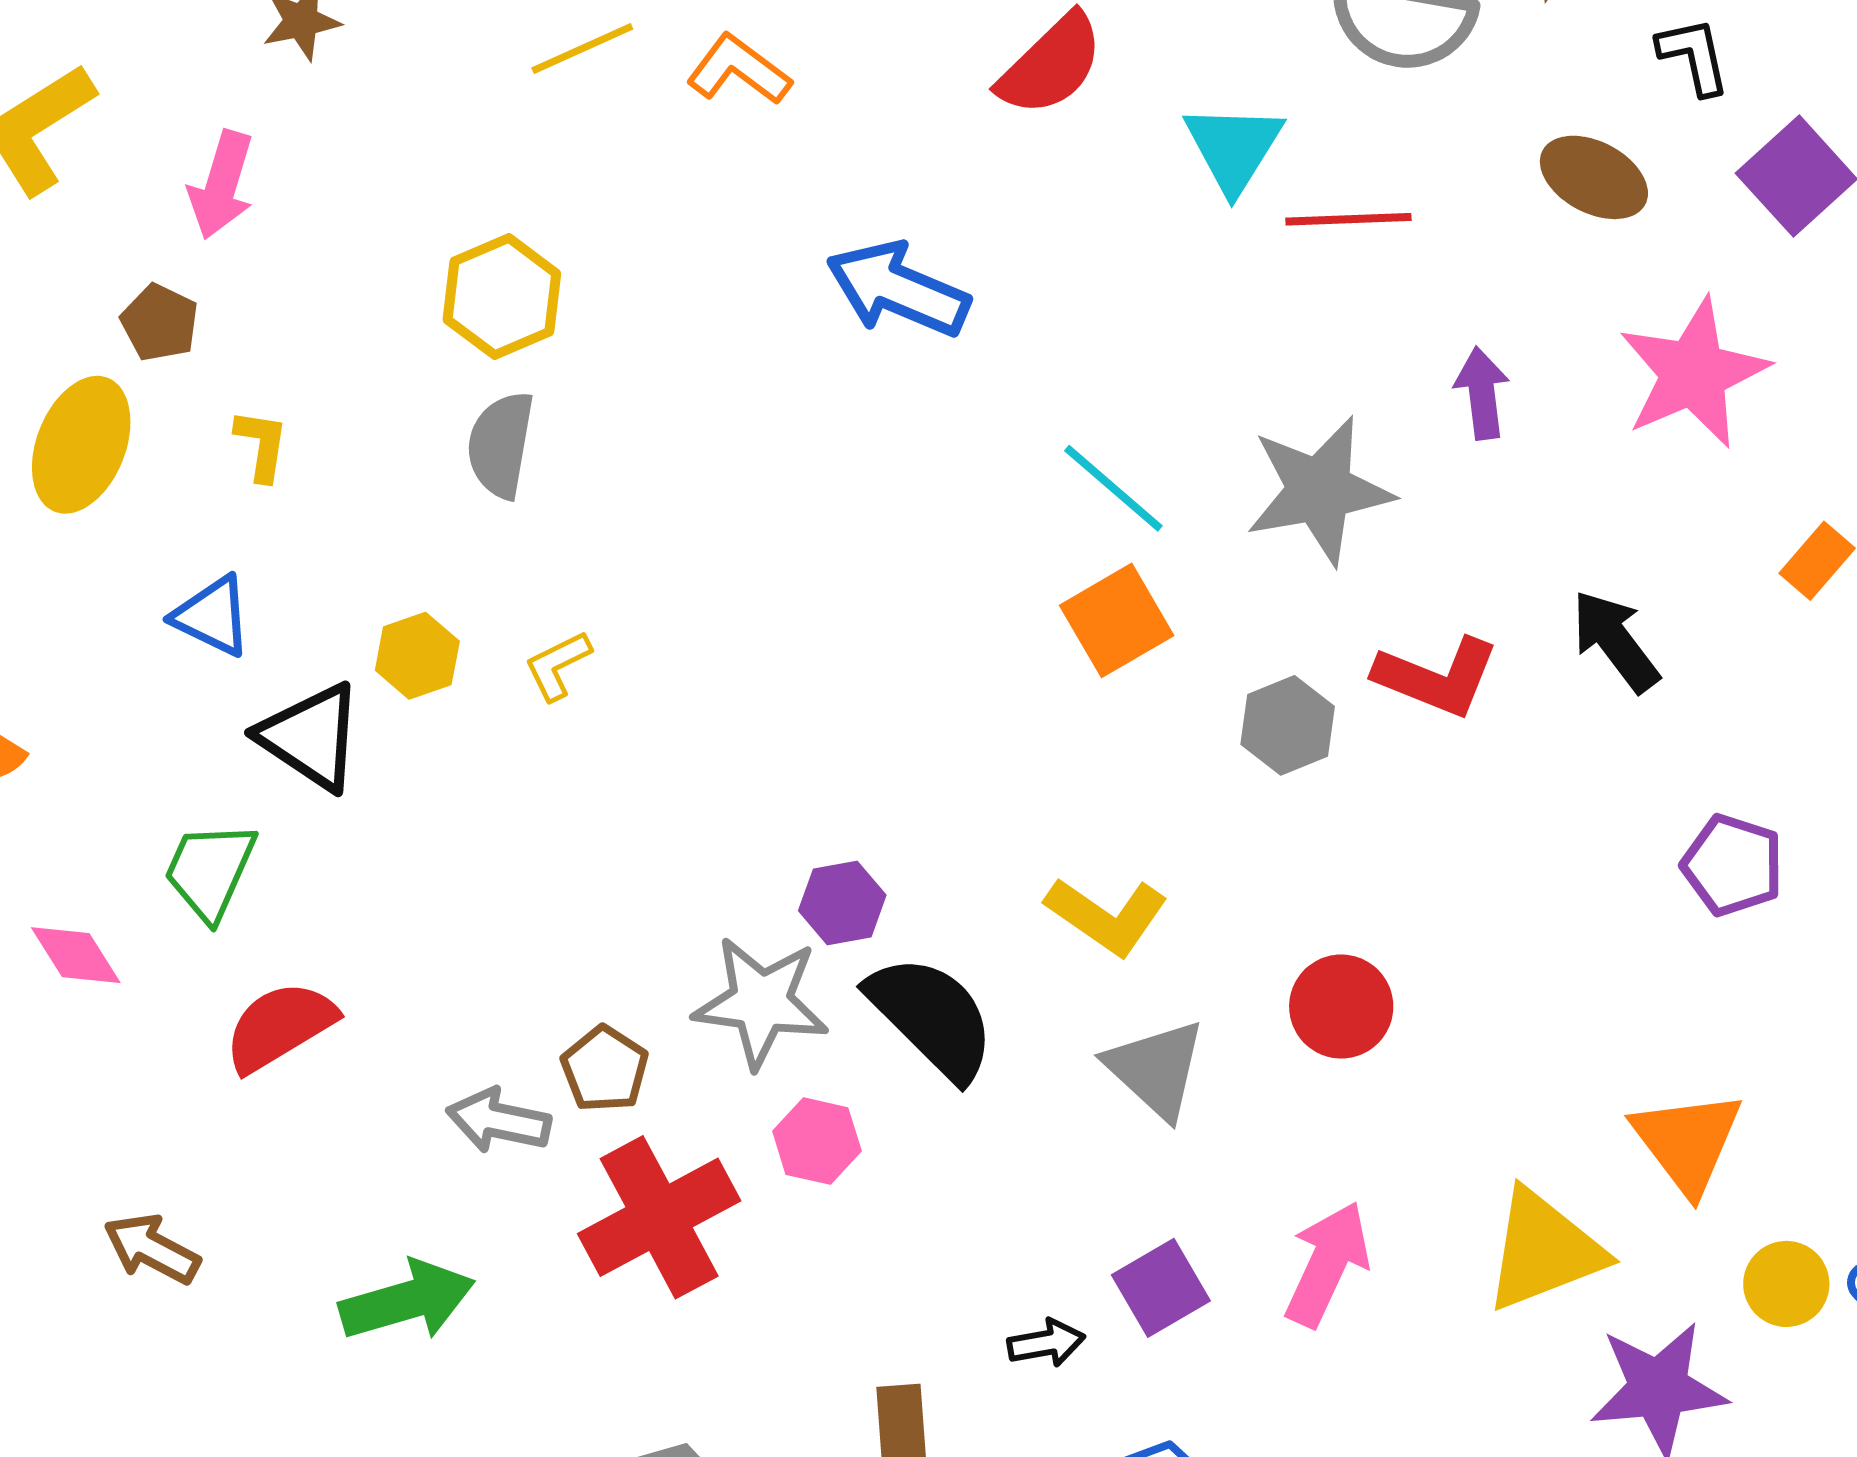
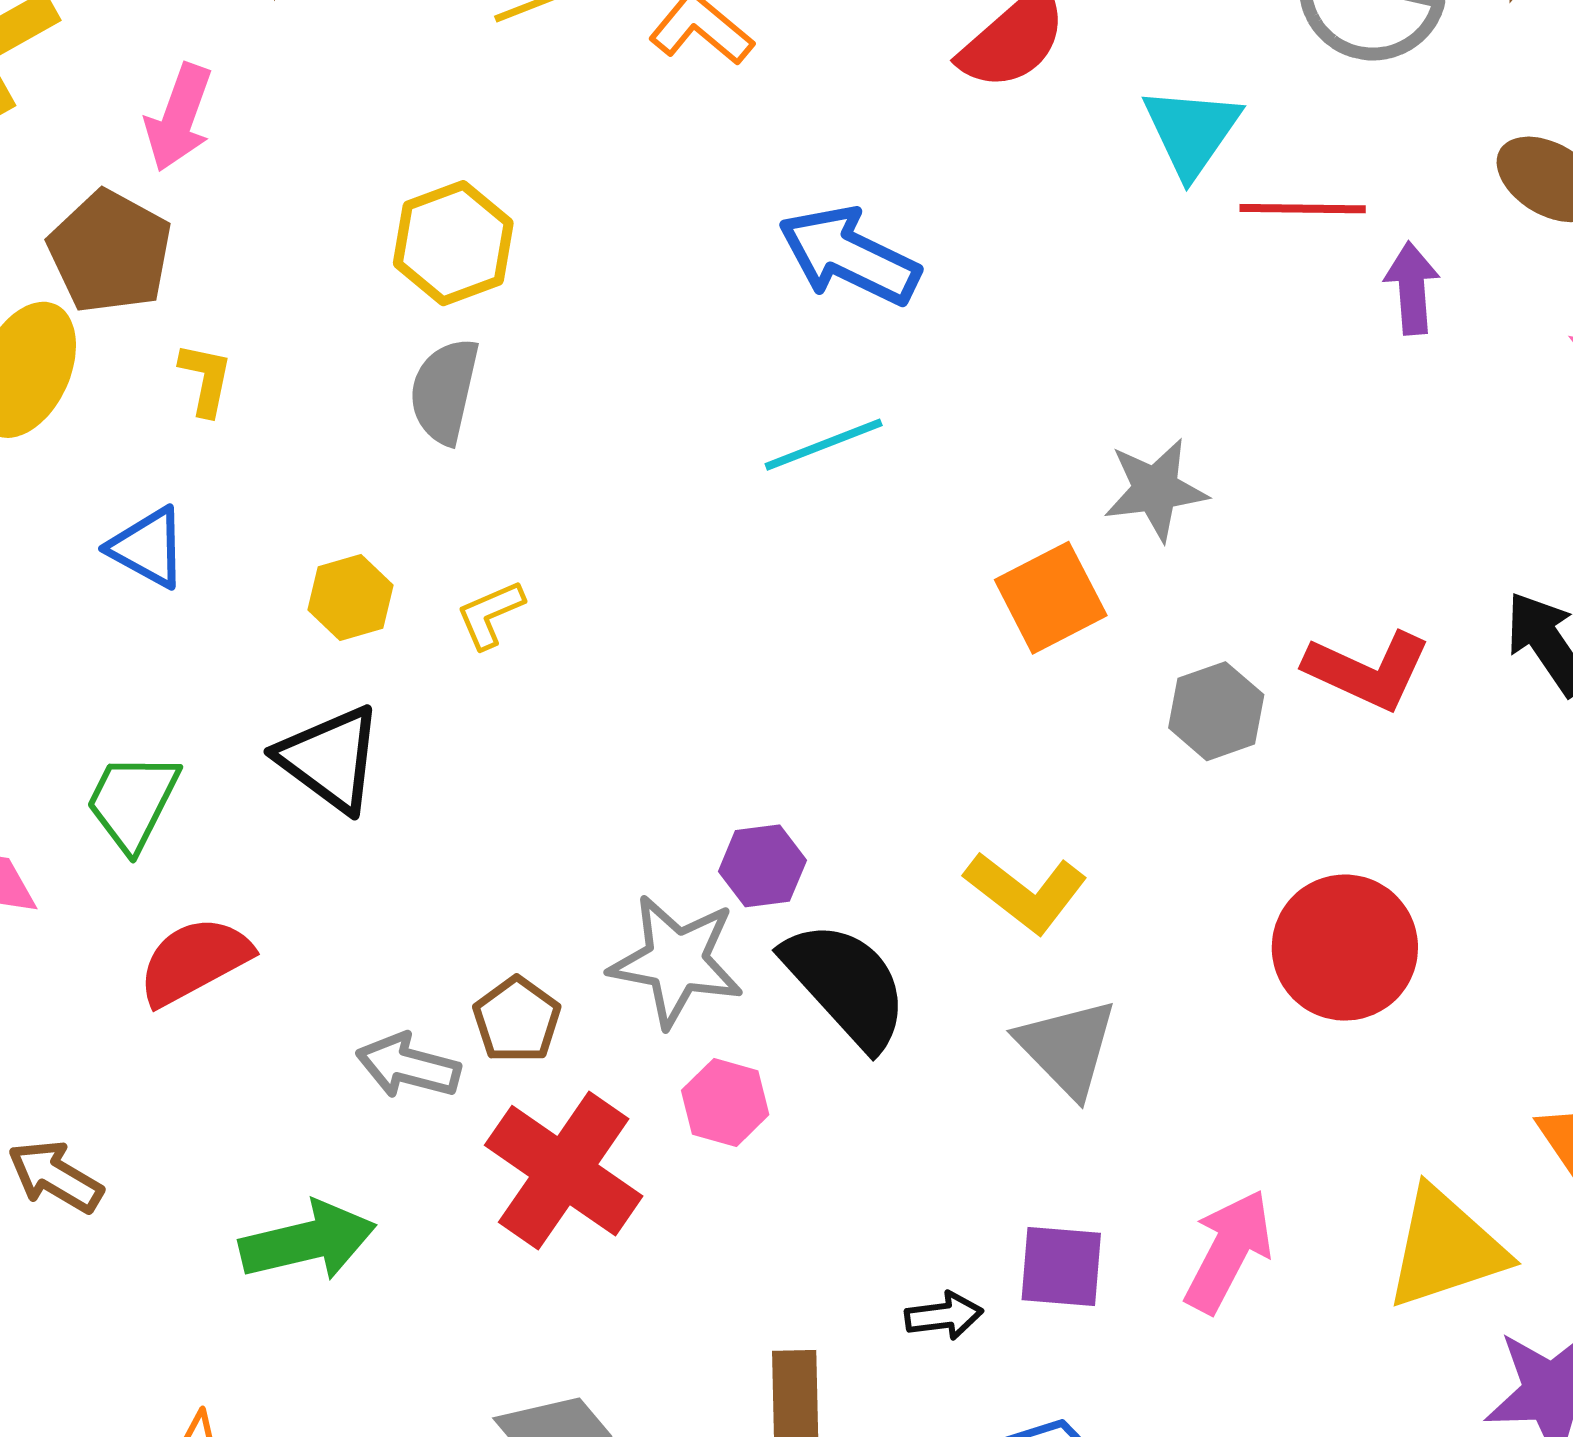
brown pentagon: (160, 323) -> (110, 252), size x1.6
purple arrow: (1482, 393) -> (1412, 288), moved
cyan line: (1113, 488) -> (824, 445), moved, turned -65
gray star: (1319, 490) -> (1155, 490), moved, size x0.7
black triangle: (311, 737) -> (330, 759), moved
red circle: (1341, 1007) -> (1345, 948), moved, size x1.4
red cross: (659, 1217) -> (564, 1171), turned -30
purple square: (1161, 1288) -> (1061, 1267), turned 32

